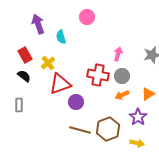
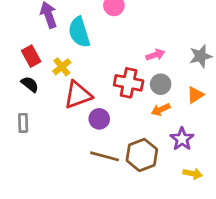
cyan semicircle: (61, 37) -> (79, 32), size x1.6
pink arrow: (118, 54) -> (155, 55), turned 56
orange triangle: (148, 94) -> (195, 95), moved
yellow arrow: (137, 143) -> (193, 174), moved

